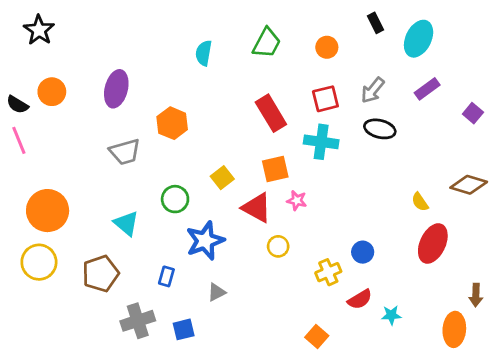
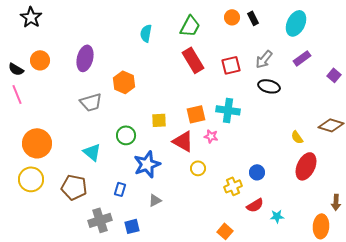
black rectangle: (376, 23) -> (253, 18), moved
orange circle: (327, 47) -> (232, 17), moved
red rectangle: (271, 113) -> (193, 60), moved
cyan cross: (321, 142) -> (228, 110), moved
yellow square: (222, 178) -> (159, 120), turned 35
brown pentagon: (101, 274) -> (74, 187), turned 30

